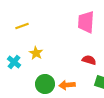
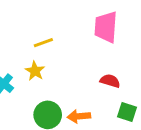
yellow line: (22, 26) -> (43, 43), moved

